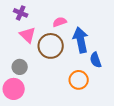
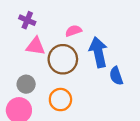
pink triangle: (28, 35) -> (36, 46), turned -36
orange circle: (79, 80) -> (60, 100), moved

